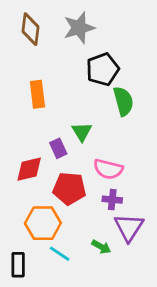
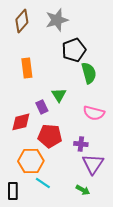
brown diamond: (30, 29) -> (22, 21), turned 35
pink semicircle: (108, 169) -> (94, 113), moved
green arrow: (101, 247) -> (83, 190), moved

